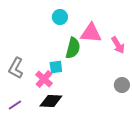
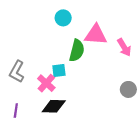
purple line: (15, 105) -> (16, 110), turned -48

